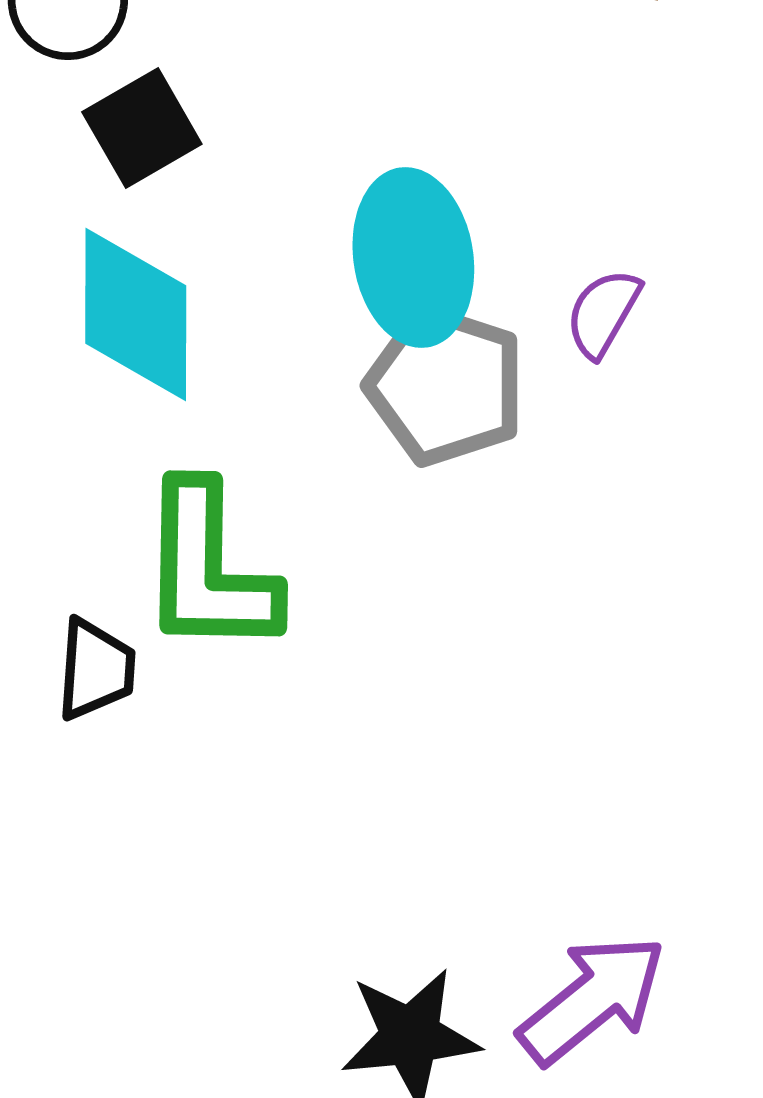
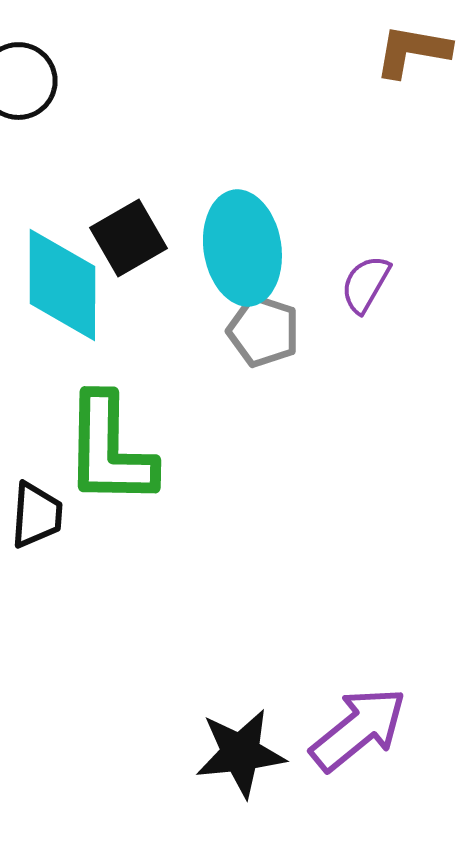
black square: (142, 128) -> (128, 238), moved
gray pentagon: (446, 386) -> (263, 331), size x0.7

